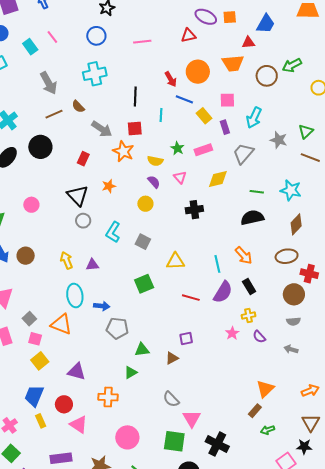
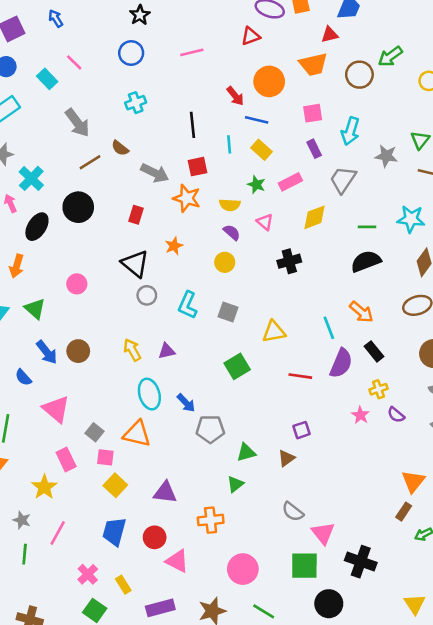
cyan cross: (95, 74) -> (136, 103), size x0.7
yellow rectangle: (204, 116) -> (261, 150), moved
blue arrow: (102, 306) -> (186, 403), turned 49
yellow rectangle: (41, 421) -> (123, 585), moved

